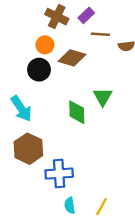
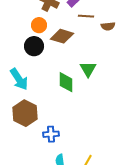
blue cross: (59, 174) -> (51, 134), size x0.7

